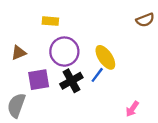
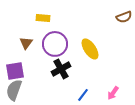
brown triangle: (19, 53) -> (26, 43), moved, turned -32
blue line: (97, 75) -> (83, 95), moved
purple square: (39, 80) -> (15, 71), moved

